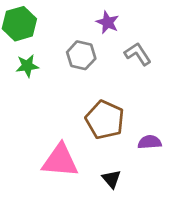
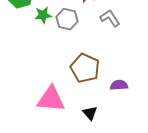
green star: (27, 66) -> (43, 15), moved

